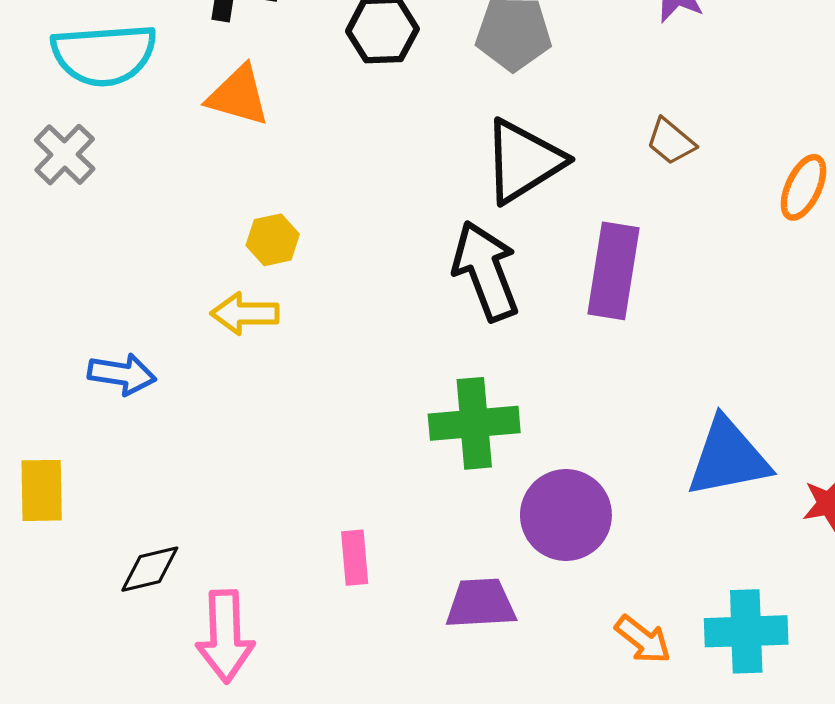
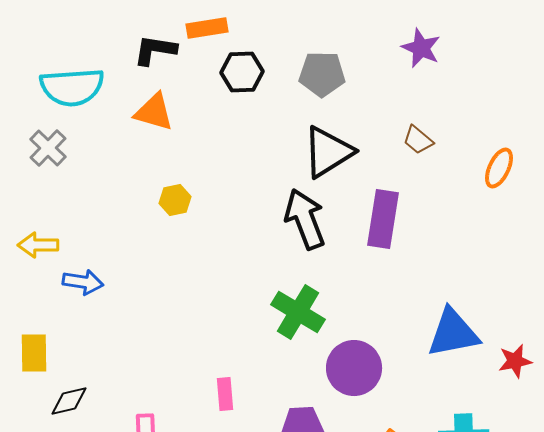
yellow arrow: (245, 313) -> (38, 245), moved
green cross: (474, 423) -> (298, 312), turned 36
black diamond: (150, 569) -> (69, 401), moved

